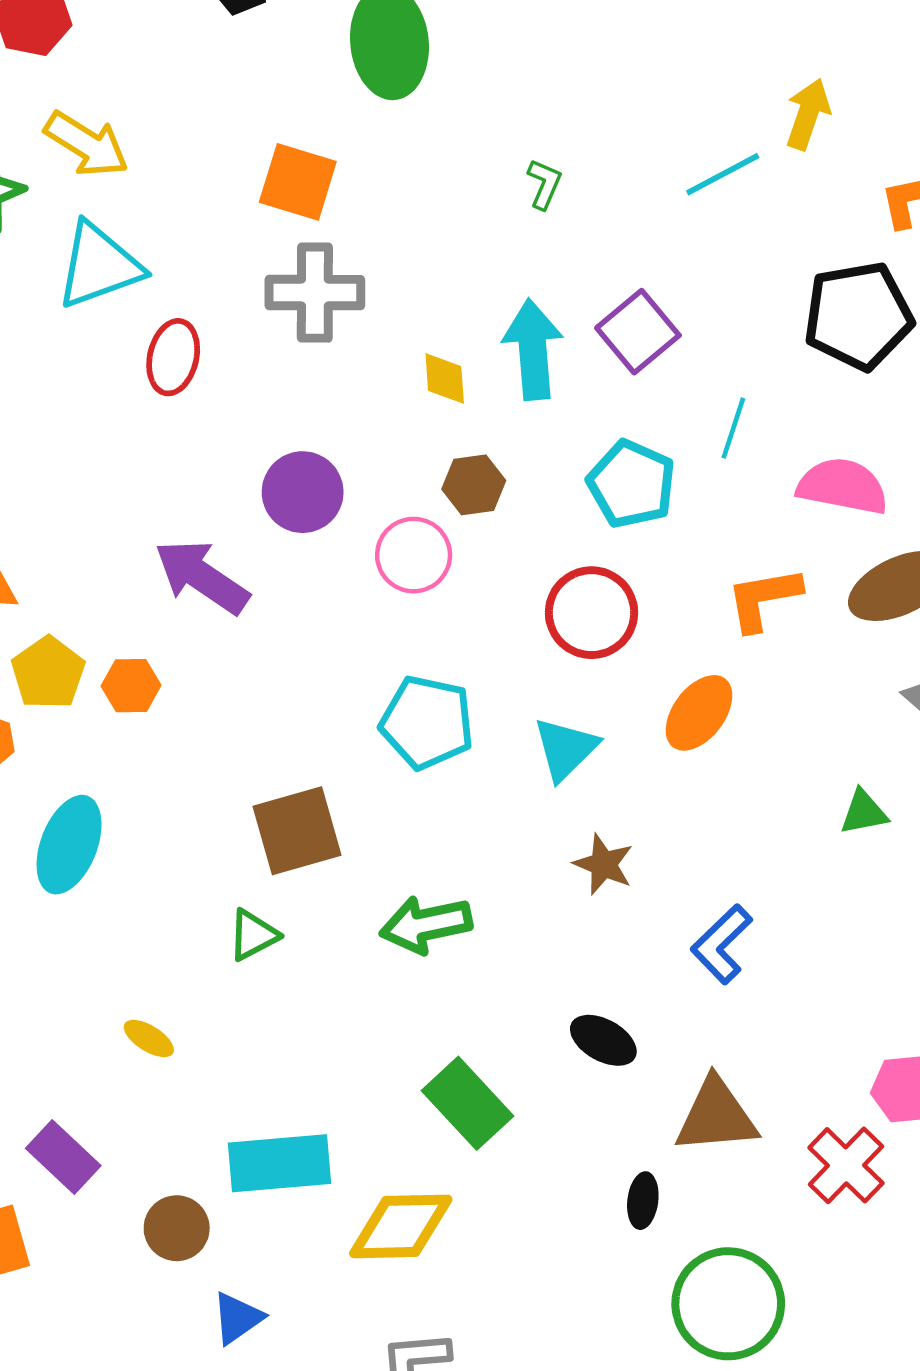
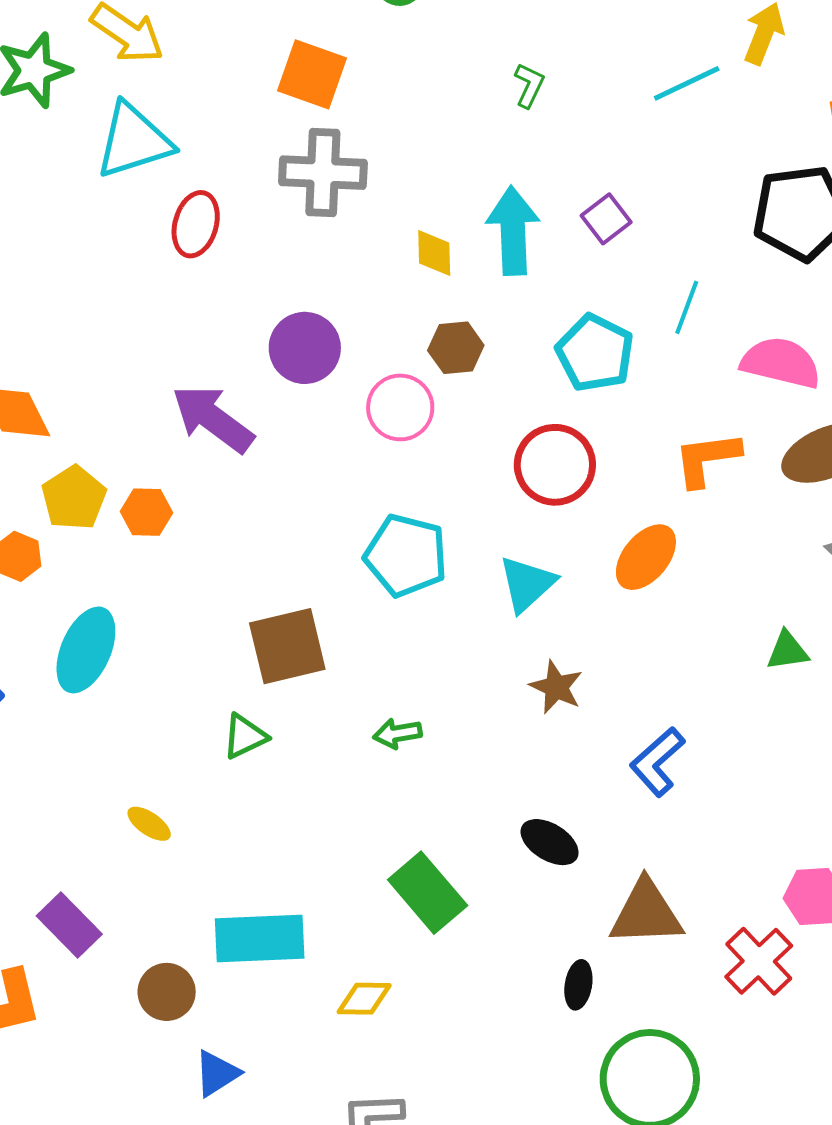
purple square: (638, 332) -> (606, 219), size x0.7
green arrow: (426, 924) -> (397, 733), size x0.6
yellow diamond: (401, 1226) -> (364, 999), size x0.6

